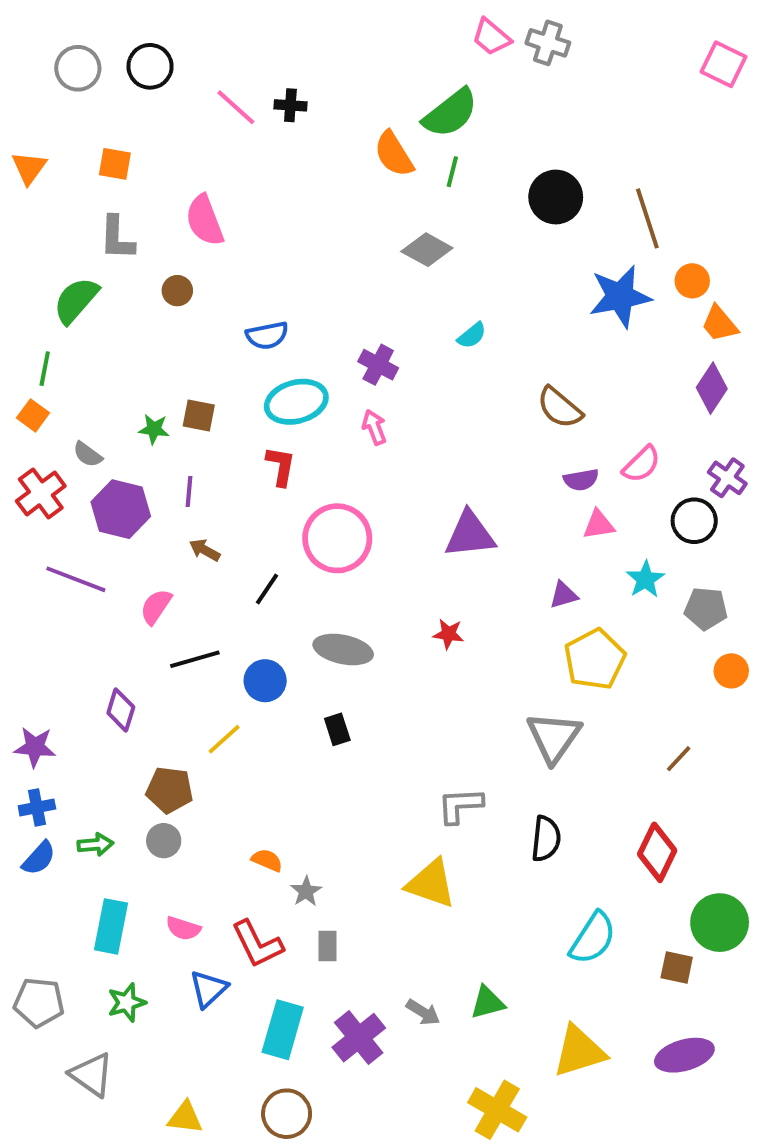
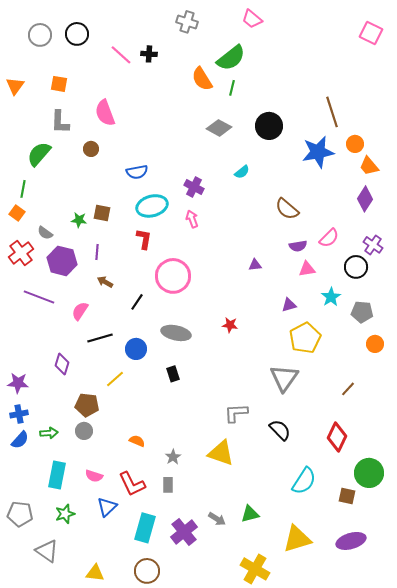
gray cross: (548, 43) -> (187, 22), moved
black circle: (556, 197) -> (269, 126), moved
purple triangle: (470, 534) -> (255, 265), moved, size x0.5
black semicircle: (546, 839) -> (280, 430), turned -50
gray star: (306, 891) -> (173, 457), moved

